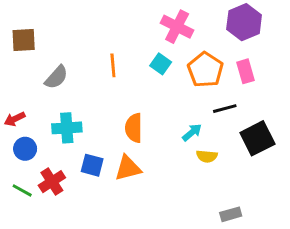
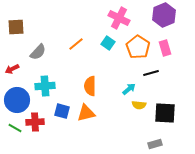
orange line: (113, 65) -> (76, 44), turned 56
red arrow: (15, 119) -> (12, 69), moved
black square: (257, 138) -> (165, 113), moved, turned 30
blue circle: (25, 149) -> (17, 100), size x1.6
red cross: (52, 182) -> (35, 122), turned 30

